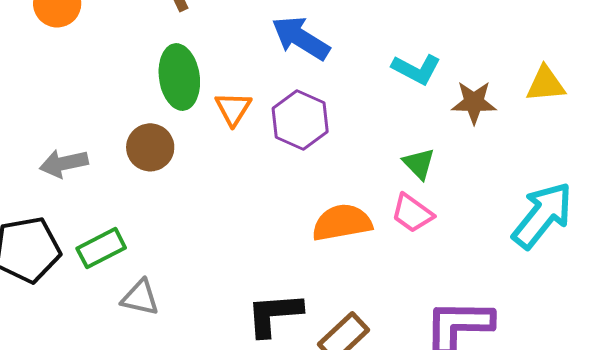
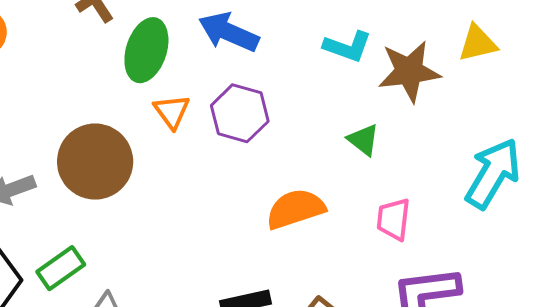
green ellipse: (179, 77) -> (146, 50), moved, turned 34
brown star: (474, 102) -> (409, 71), size x1.4
brown circle: (150, 147) -> (95, 162), size x1.6
pink trapezoid: (412, 213) -> (393, 219), moved, turned 69

